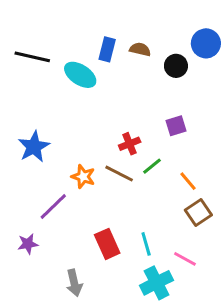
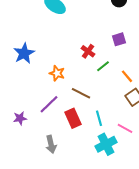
red cross: (130, 144) -> (88, 51), turned -32
brown line: (119, 174) -> (81, 93), moved
purple line: (53, 207) -> (49, 104), moved

